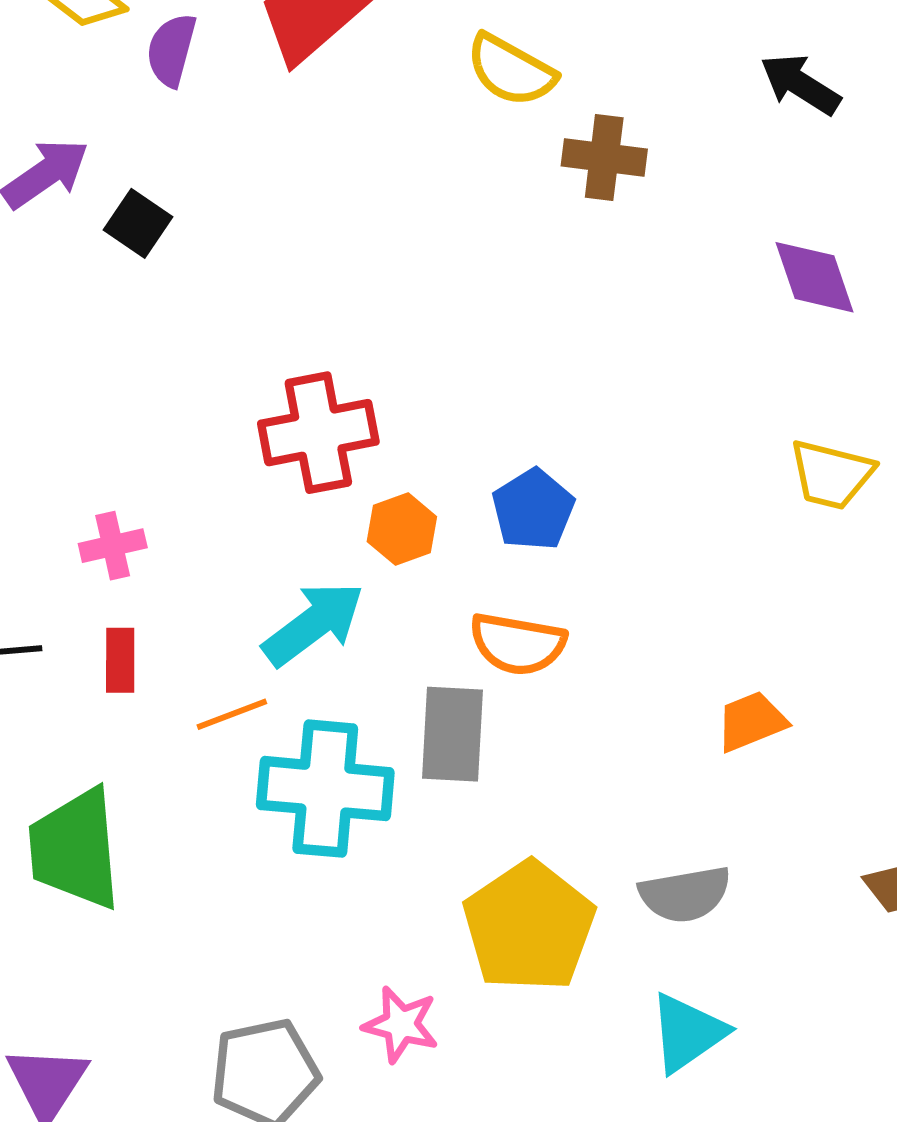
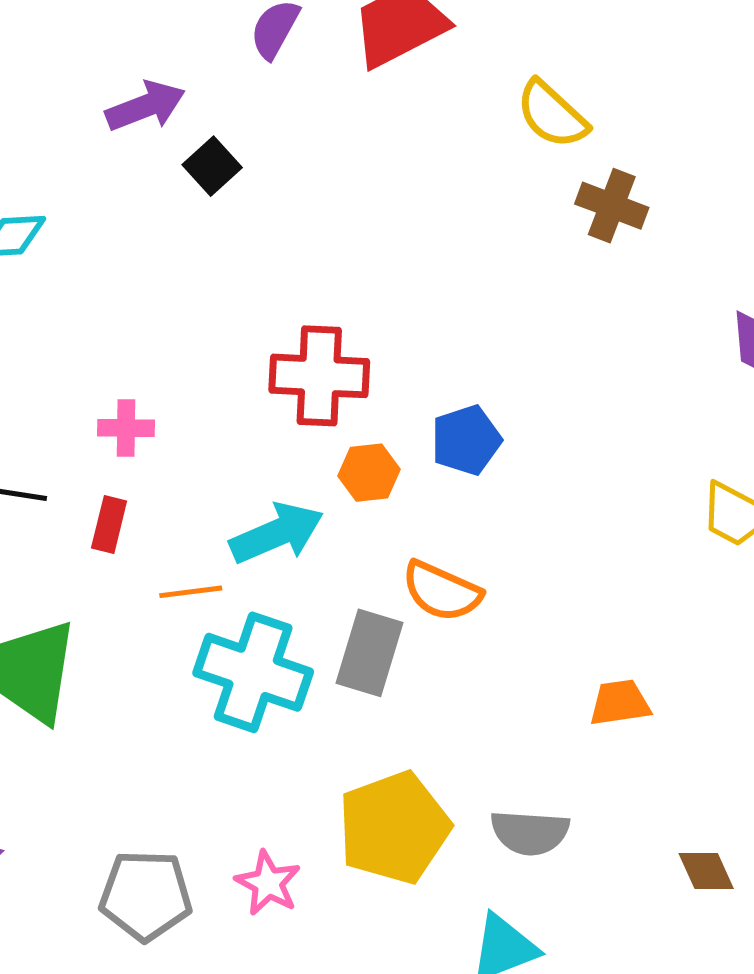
blue pentagon: (533, 510) -> (466, 440), moved

